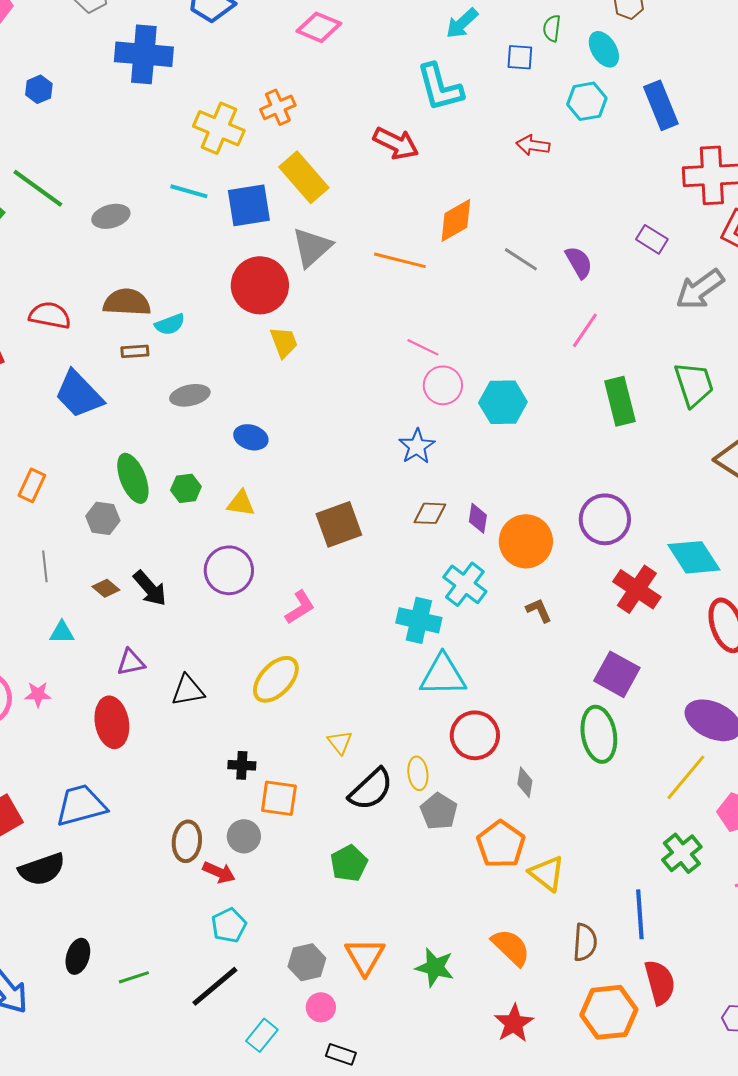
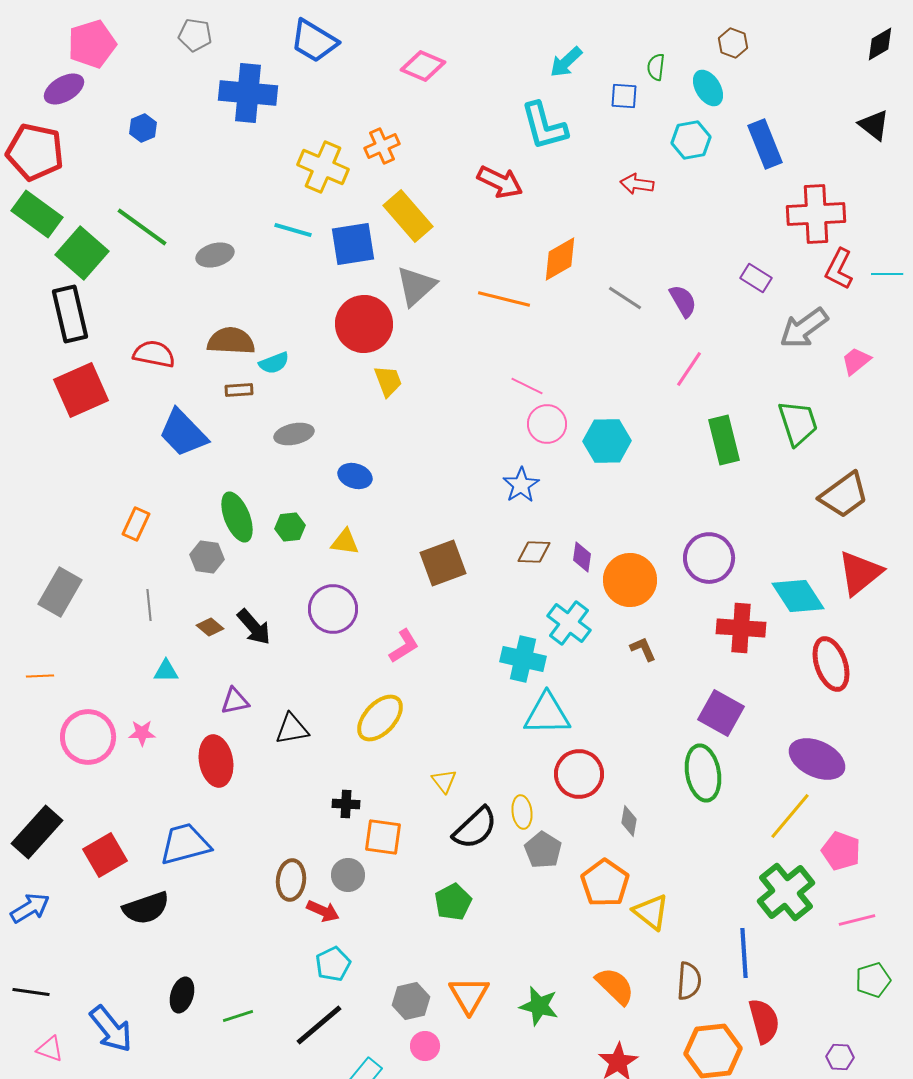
red cross: (637, 589) -> (741, 628), turned -30
green cross: (682, 853) -> (786, 892), size x1.4

